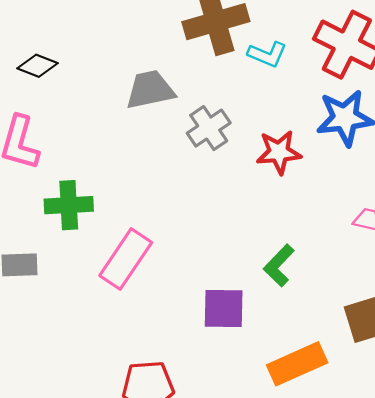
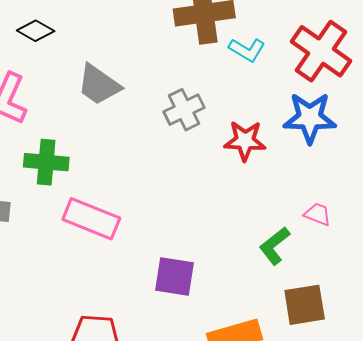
gray trapezoid: (150, 90) -> (99, 85), moved, turned -141
pink rectangle: (126, 259) -> (91, 219), turned 70
green L-shape: (279, 265) -> (275, 246), moved

